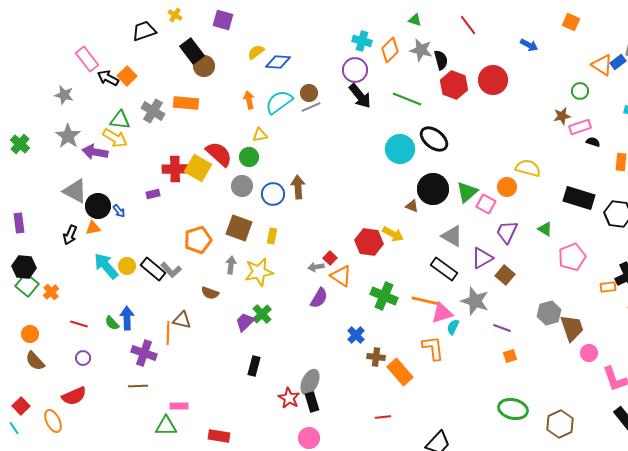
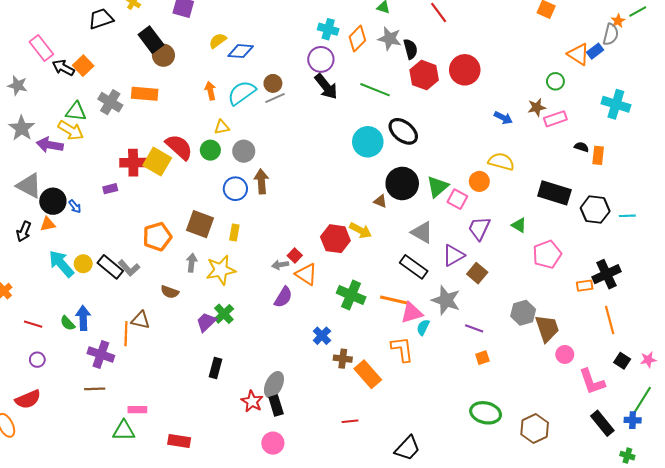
blue arrow: (529, 45) -> (503, 118), moved
black semicircle: (593, 142) -> (581, 147), moved
gray circle: (242, 186) -> (244, 151), moved

